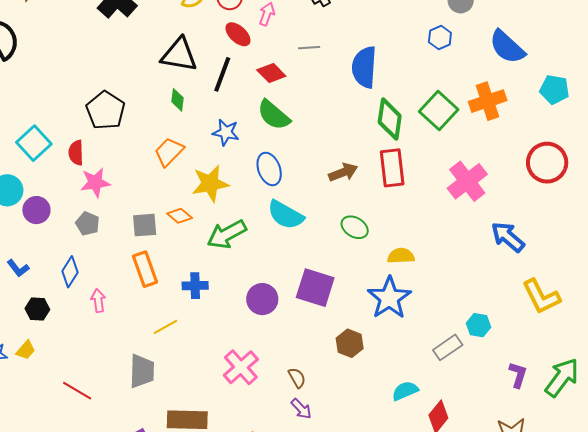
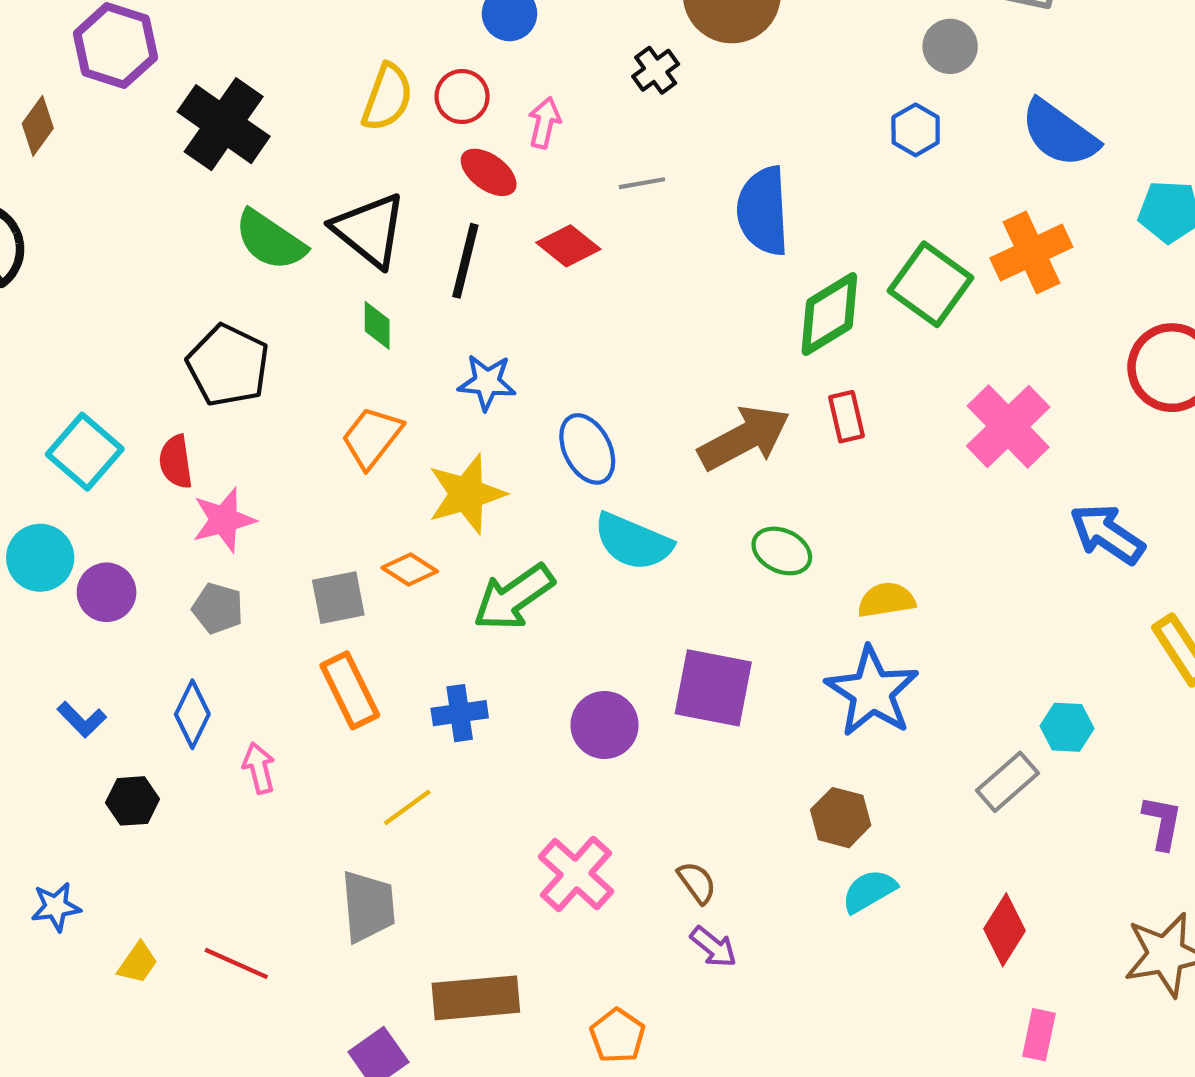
black triangle: (179, 55) -> (370, 230), turned 36
green semicircle: (274, 115) -> (270, 240), moved
green diamond: (390, 119) -> (829, 314), turned 57
red rectangle: (392, 168) -> (846, 417), size x0.6
brown arrow: (343, 172) -> (744, 438), size x1.5
brown hexagon: (350, 343) -> (841, 818), moved
yellow trapezoid: (26, 350) -> (138, 963), moved
cyan semicircle: (405, 391) -> (869, 891), moved

